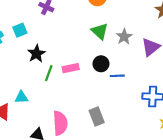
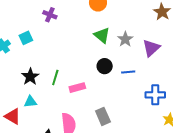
black star: (37, 54) -> (30, 77), moved
pink rectangle: (71, 68) -> (77, 88), moved
blue line: (117, 76) -> (128, 72), moved

